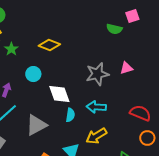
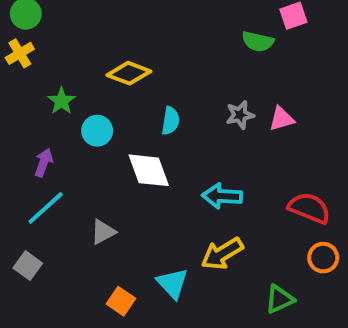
green star: (11, 49) -> (61, 101), moved
gray star: (97, 74) -> (240, 115), moved, size x0.6
cyan semicircle: (70, 115) -> (171, 121), moved
gray triangle: (36, 125) -> (103, 232), size x0.6

